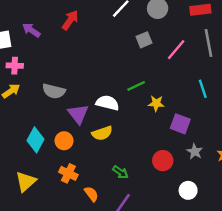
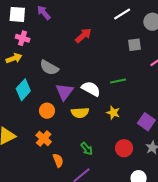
red arrow: (70, 20) -> (83, 35), moved
yellow star: (156, 103) -> (113, 113), moved
cyan diamond: (35, 140) -> (23, 90), moved

